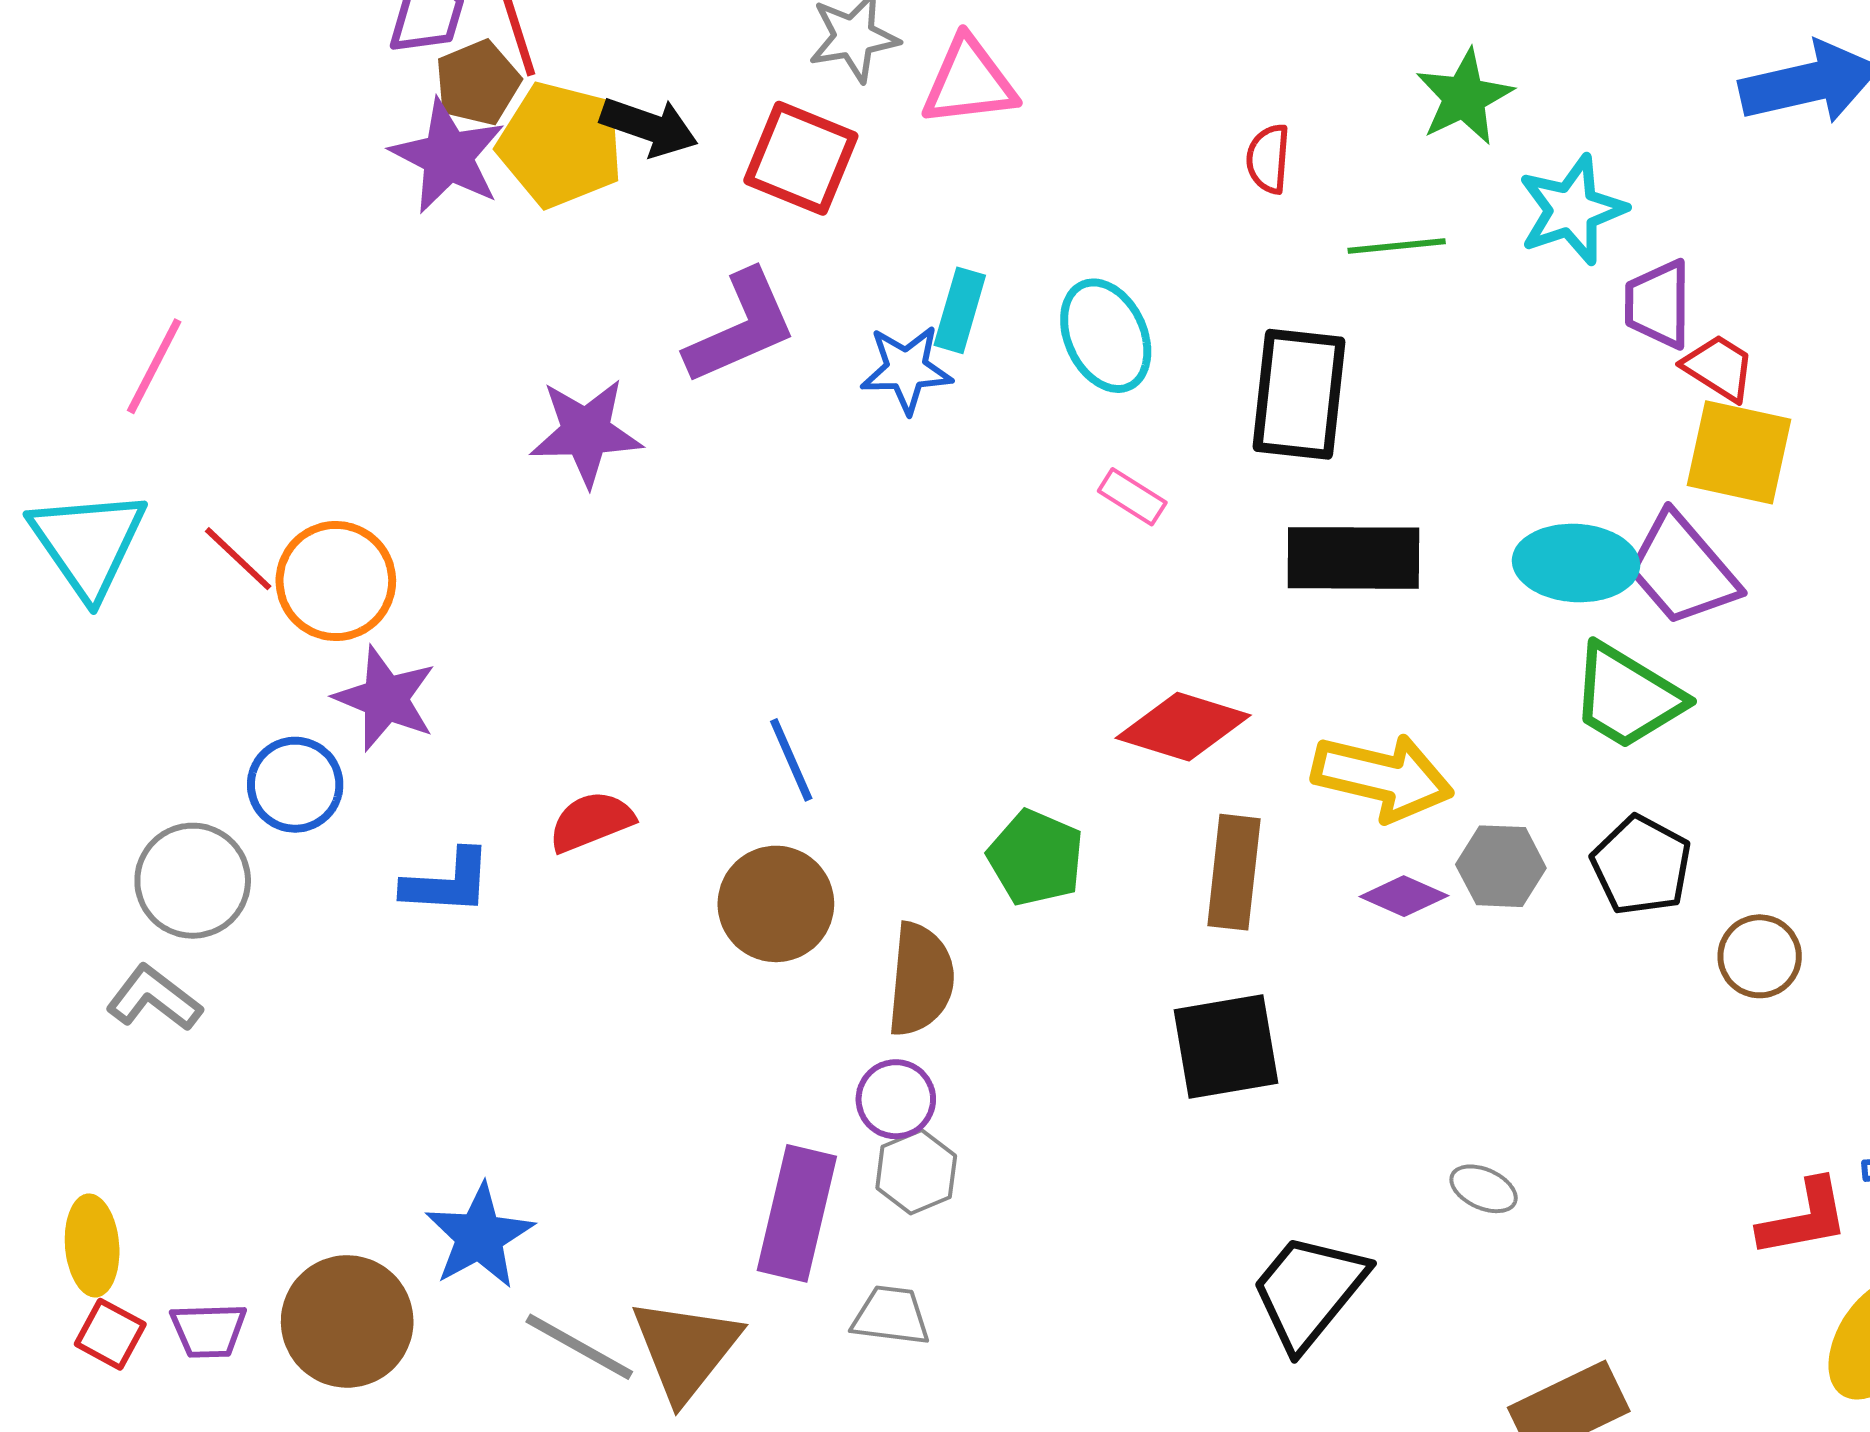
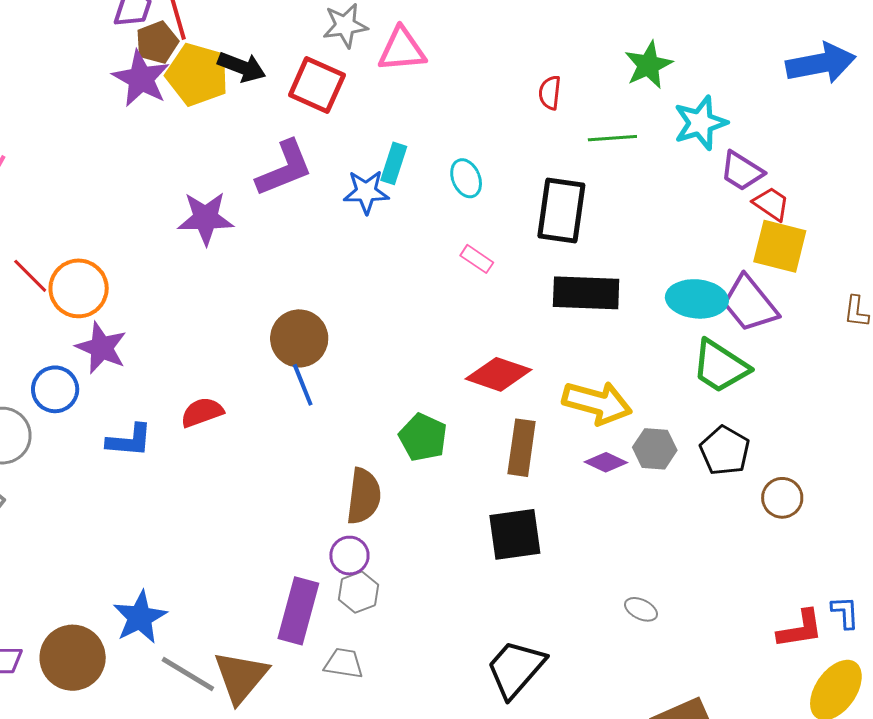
purple trapezoid: (1658, 304) -> (742, 171), turned -60
cyan ellipse: (1106, 336) -> (466, 178), size x0.7
brown circle: (776, 904) -> (299, 338), moved
black trapezoid: (1309, 1291) -> (516, 669), moved

